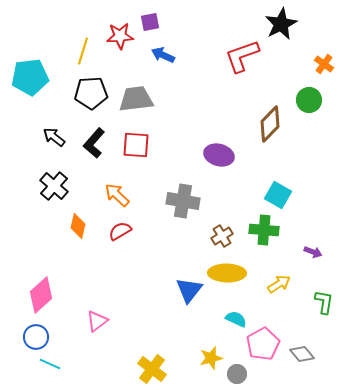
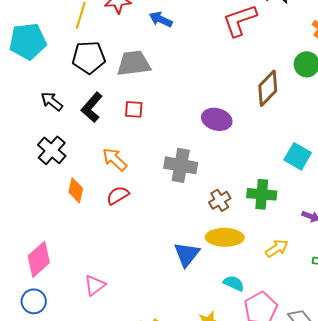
red square: (136, 145) -> (134, 109), size x0.7
cyan square: (278, 195) -> (298, 156), moved

